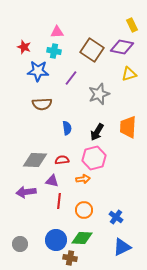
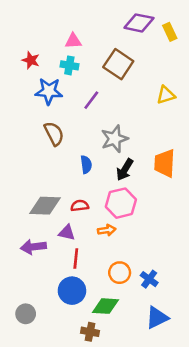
purple diamond: (122, 47) -> (139, 23), moved
gray star: (99, 94) -> (114, 139), moved
brown semicircle: (42, 104) -> (54, 134), turned -114
orange circle: (84, 210) -> (120, 273), moved
blue circle: (56, 240) -> (72, 291), moved

